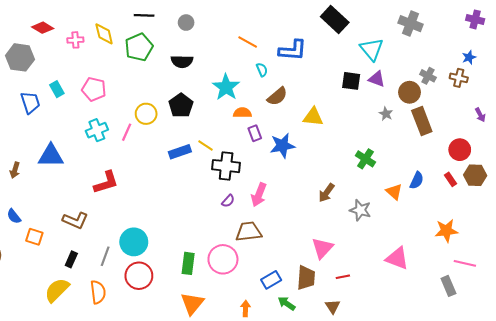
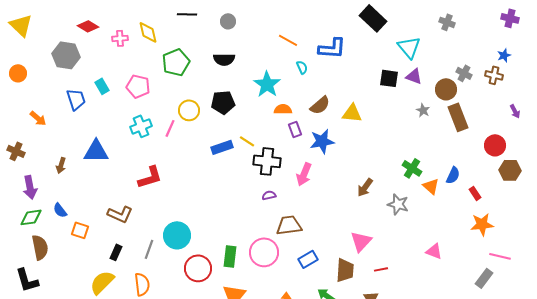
gray cross: (411, 24) -> (447, 22), size x0.7
green pentagon: (139, 47) -> (176, 62), moved
brown semicircle: (277, 96) -> (320, 105), moved
black pentagon: (181, 106) -> (223, 102), turned 30
green cross: (365, 159) -> (412, 168), moved
red rectangle: (451, 179) -> (475, 193), moved
pink arrow: (259, 195) -> (304, 174), moved
purple semicircle: (228, 201) -> (269, 195), turned -144
pink triangle: (397, 258) -> (434, 251), size x0.7
red circle: (139, 276) -> (198, 268), moved
blue rectangle: (271, 280) -> (308, 259), moved
gray rectangle: (448, 286) -> (484, 278), turned 60

